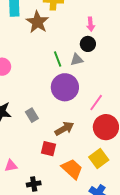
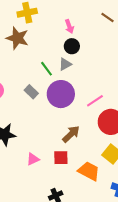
pink line: (96, 103) -> (95, 101), turned 36
gray rectangle: (32, 115) -> (31, 92), moved
pink triangle: (11, 166) -> (33, 159), moved

